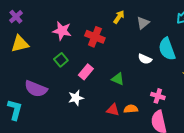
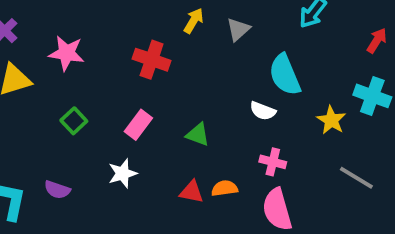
pink star: (62, 31) -> (67, 53), moved
white semicircle: (145, 59) -> (263, 111), moved
green square: (61, 60) -> (74, 121), moved
purple semicircle: (36, 89) -> (57, 190), moved, size x0.6

